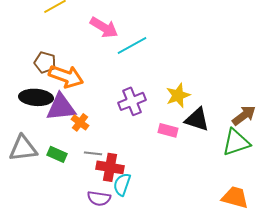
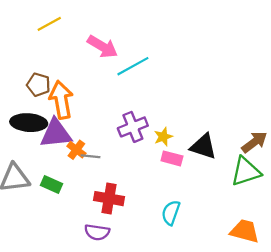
orange arrow: (66, 76) -> (61, 100), turned -120
yellow star: (178, 95) -> (163, 137), moved, size x0.7
gray line: (93, 153) -> (91, 156), moved
cyan semicircle: (122, 184) -> (171, 213), moved

